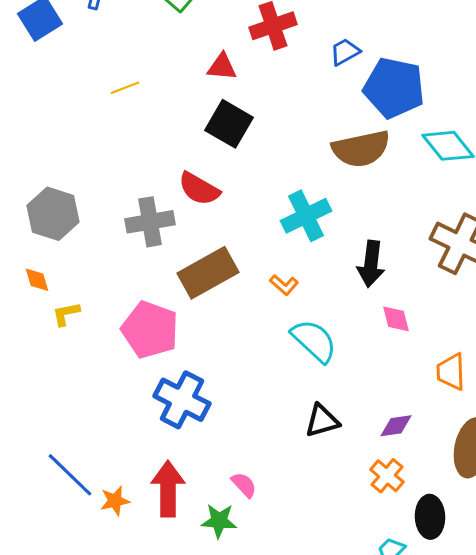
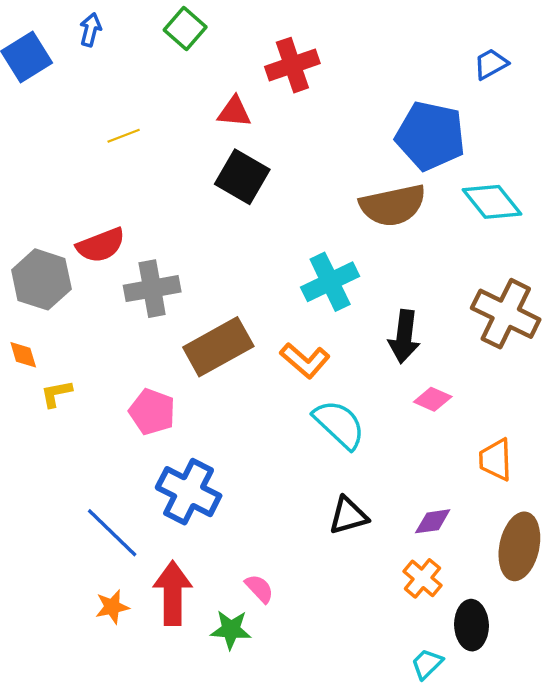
blue trapezoid: (345, 52) -> (491, 64), moved
red semicircle: (199, 189) -> (101, 245), moved, turned -51
orange L-shape: (284, 285) -> (305, 360), size x1.5
pink diamond: (396, 319) -> (433, 399), turned -52
pink pentagon: (150, 330) -> (152, 412), size x0.7
blue line: (70, 475) -> (112, 533), moved

